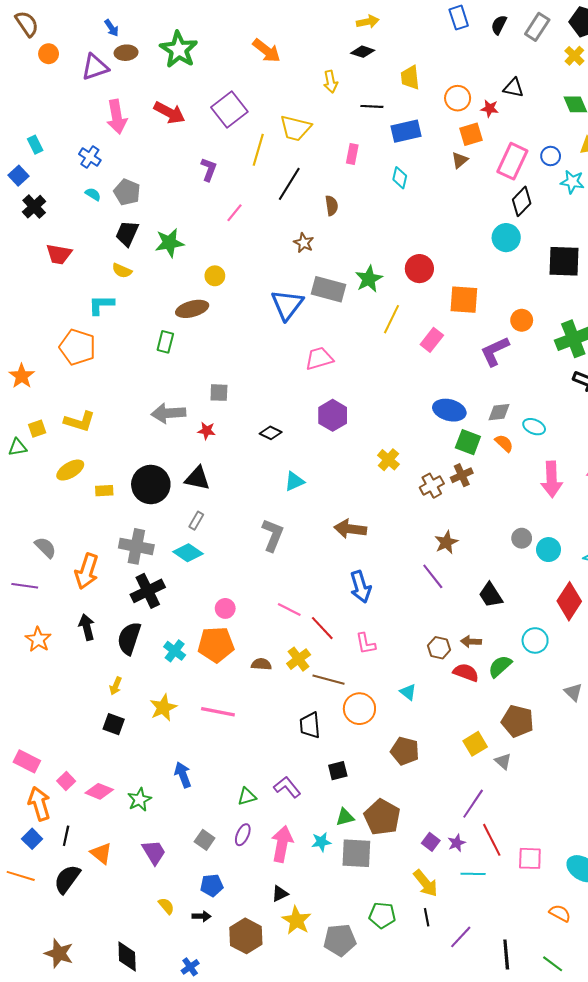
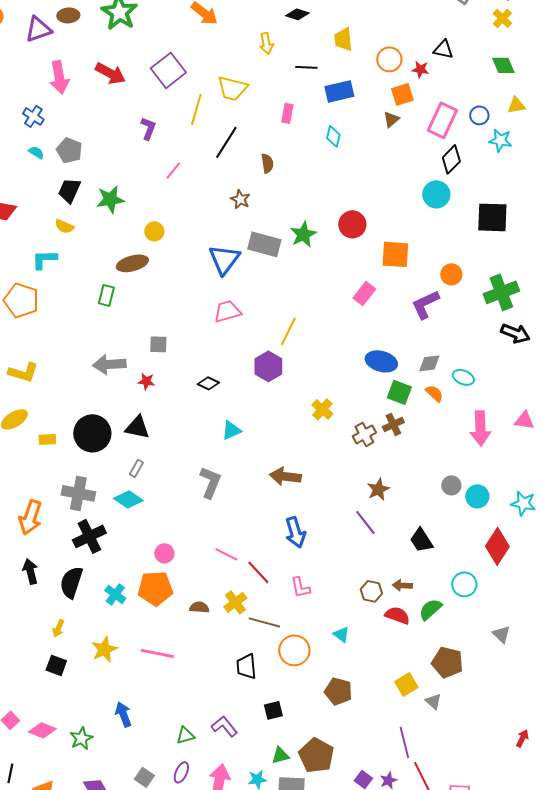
yellow line: (392, 319) -> (288, 331), moved
pink trapezoid: (319, 358) -> (227, 311), moved
purple line: (473, 804) -> (404, 742), turned -48

